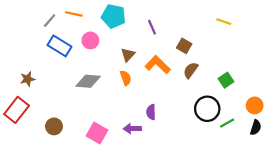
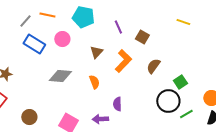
brown square: (184, 46) -> (142, 37), moved
orange L-shape: (158, 65) -> (123, 61), turned 90
orange semicircle: (126, 78) -> (94, 82), moved
green square: (226, 80) -> (180, 82), moved

